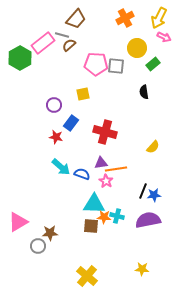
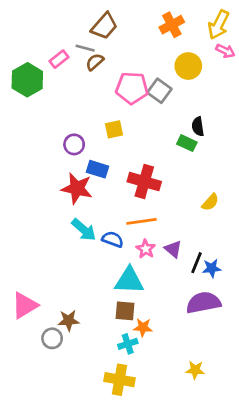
pink rectangle: (43, 43) -> (59, 59), size x0.6
green rectangle: (153, 64) -> (187, 143), moved, turned 64
gray square: (116, 66) -> (159, 91), turned 30
blue rectangle: (71, 123) -> (97, 169), turned 70
red star: (56, 137) -> (77, 188), size x1.6
purple triangle: (101, 163) -> (173, 249), moved, turned 48
orange line: (116, 169) -> (142, 221), moved
cyan cross: (117, 216) -> (128, 344), moved, turned -32
orange star: (104, 217) -> (143, 327), moved
yellow cross: (87, 276) -> (120, 380), turned -30

